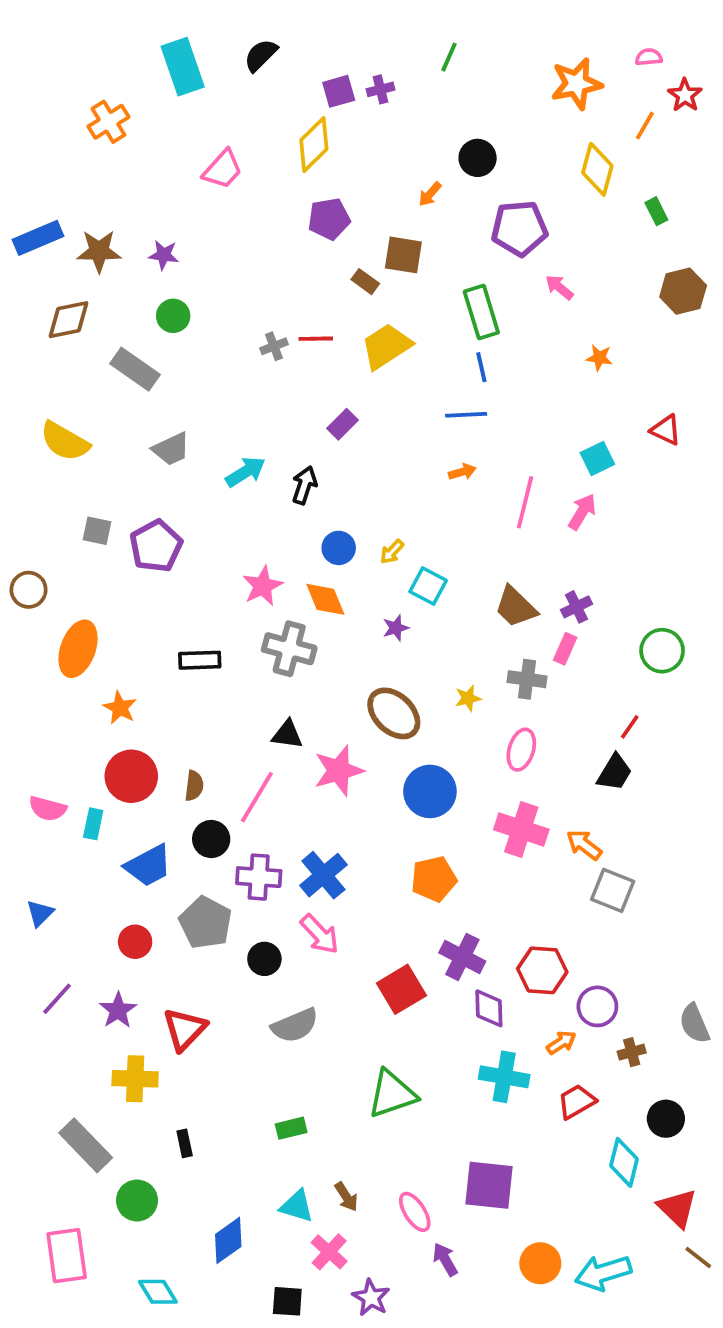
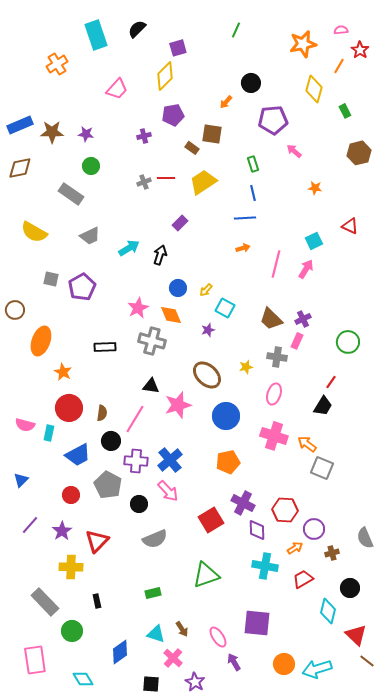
purple cross: (381, 89) -> (144, 136), moved
green rectangle: (481, 312) -> (253, 164), size x0.6
brown diamond: (68, 320) -> (20, 168), moved

